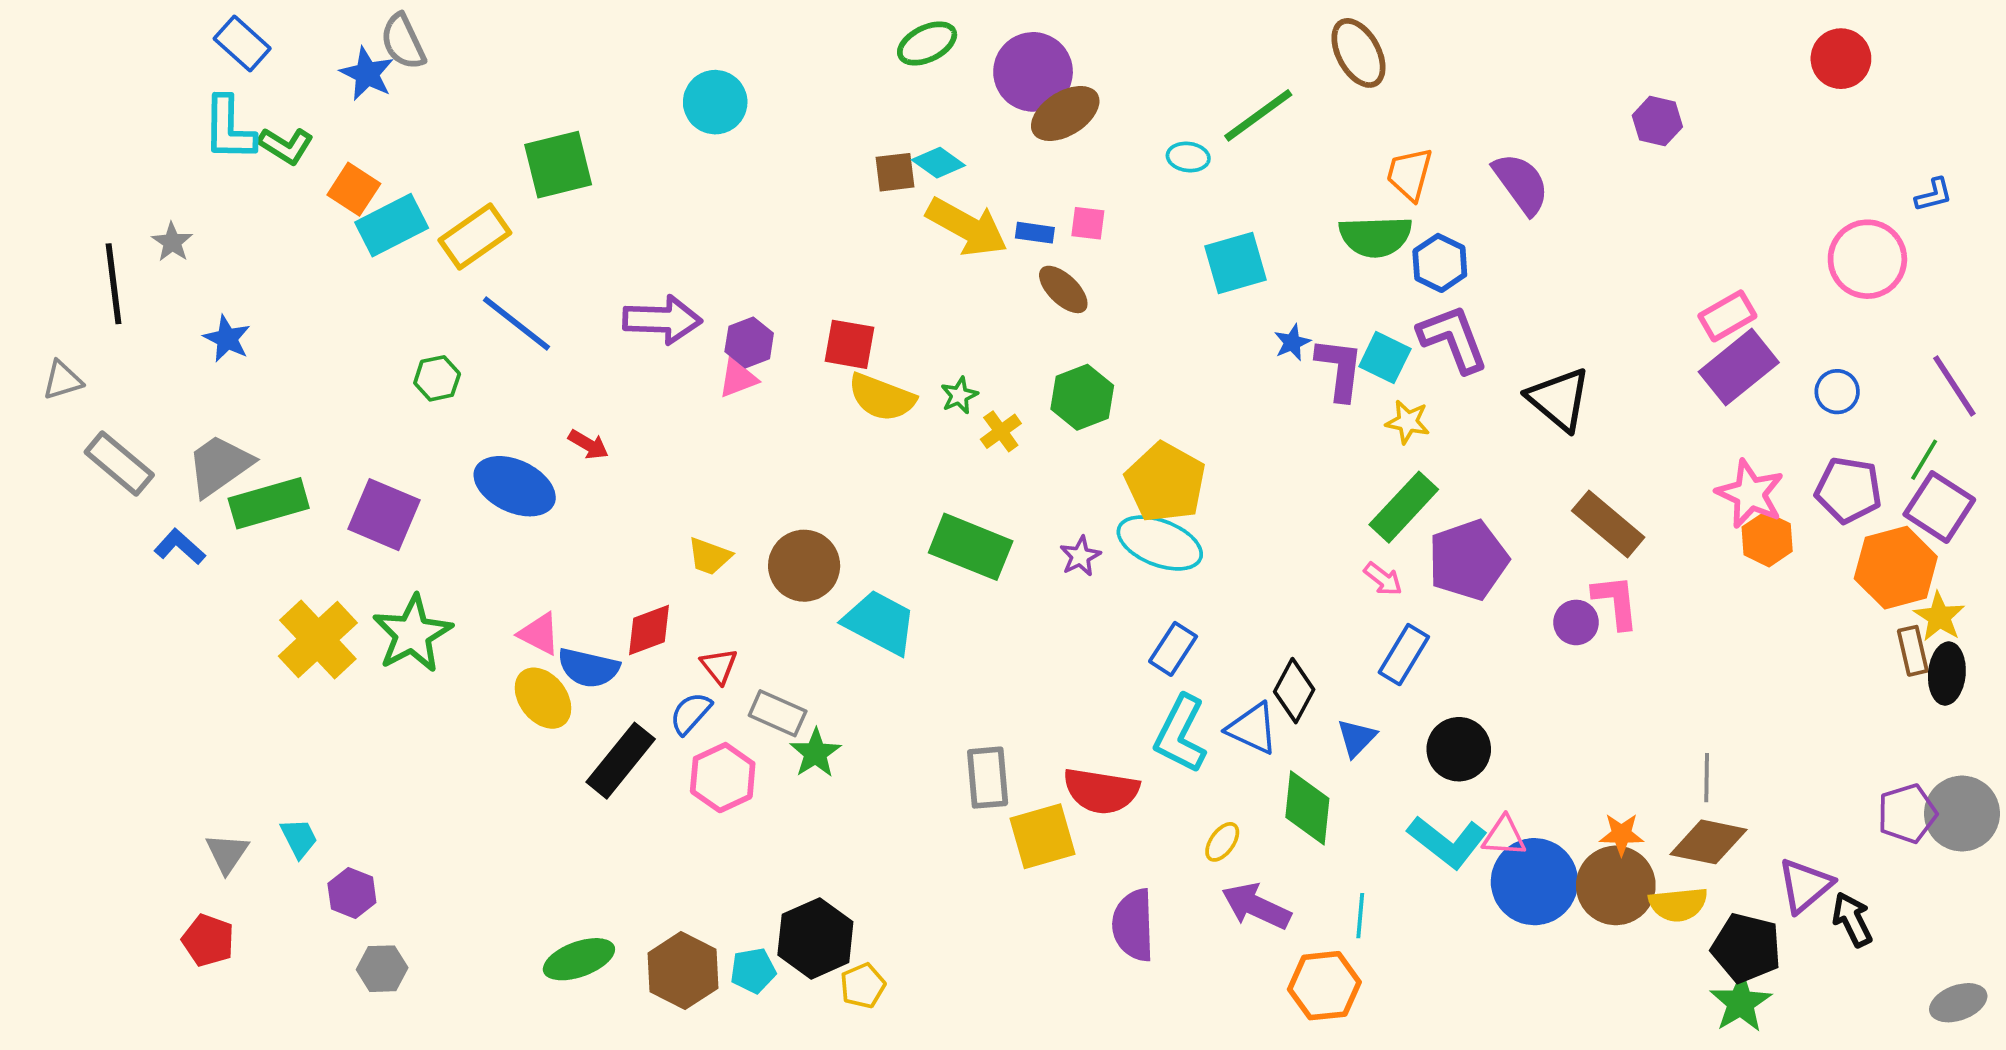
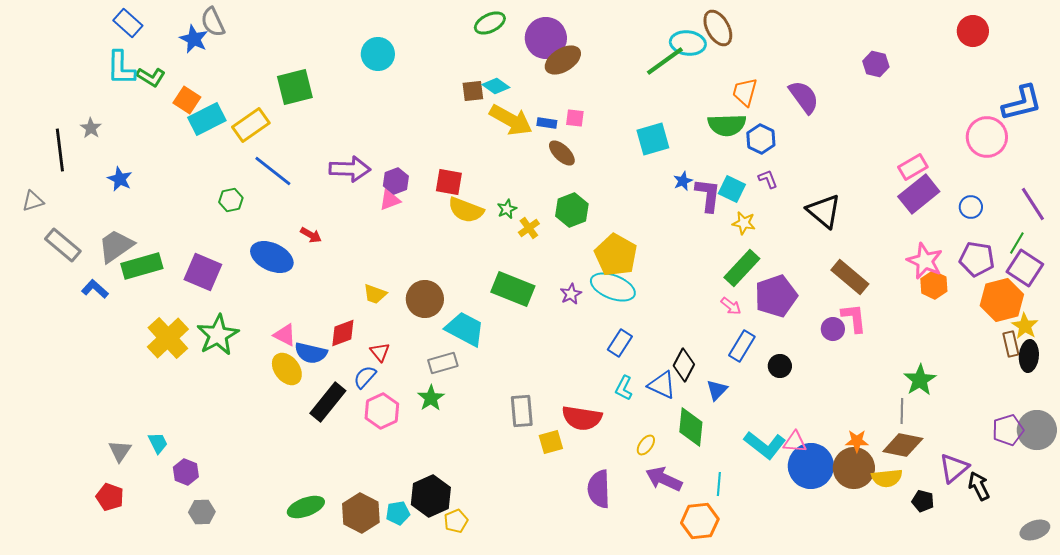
cyan ellipse: (1188, 157) -> (688, 43), moved, size x1.6
blue L-shape: (1934, 195) -> (1022, 103), size x2.0
purple L-shape: (1453, 339) -> (768, 179), size x0.5
gray rectangle: (778, 713) -> (443, 363), moved, turned -40
cyan L-shape: (1181, 734) -> (624, 388), size x0.6
black circle: (1459, 749) -> (780, 366), moved, size x0.7
yellow square: (1042, 836) -> (551, 442), size x0.7
black pentagon: (1746, 948) -> (923, 501), size x0.6
green star: (1741, 1003) -> (920, 380), moved

